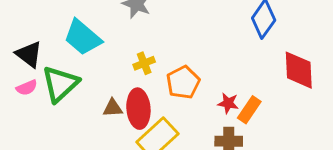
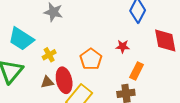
yellow cross: (144, 63) -> (49, 55), moved
red star: (228, 103) -> (123, 46), moved

